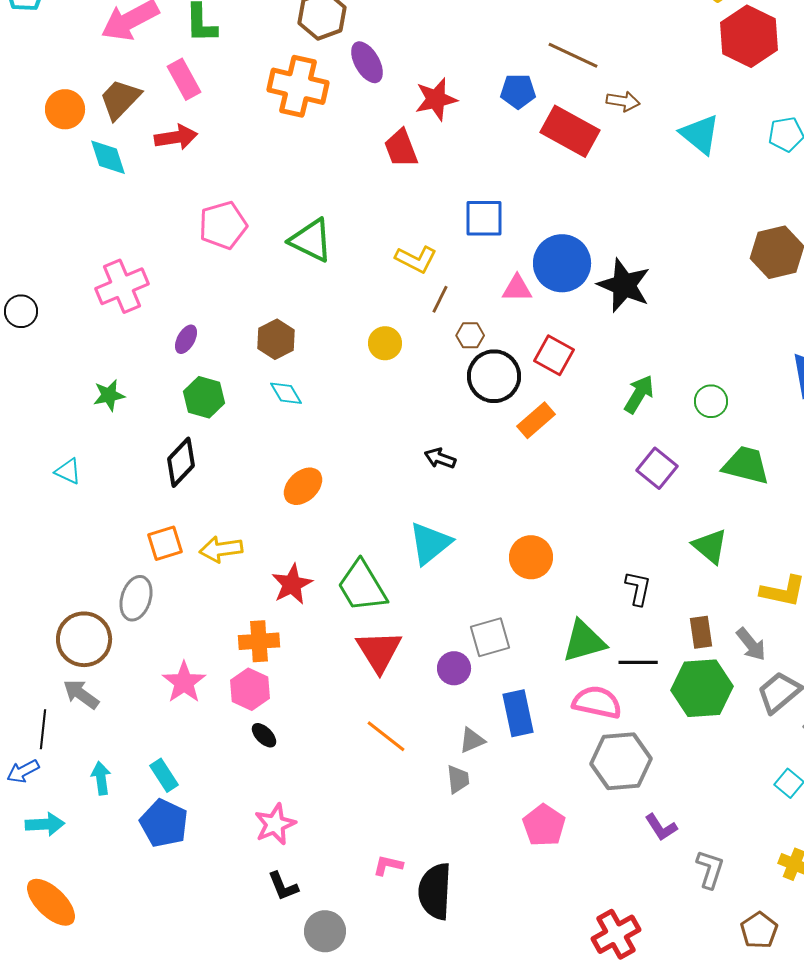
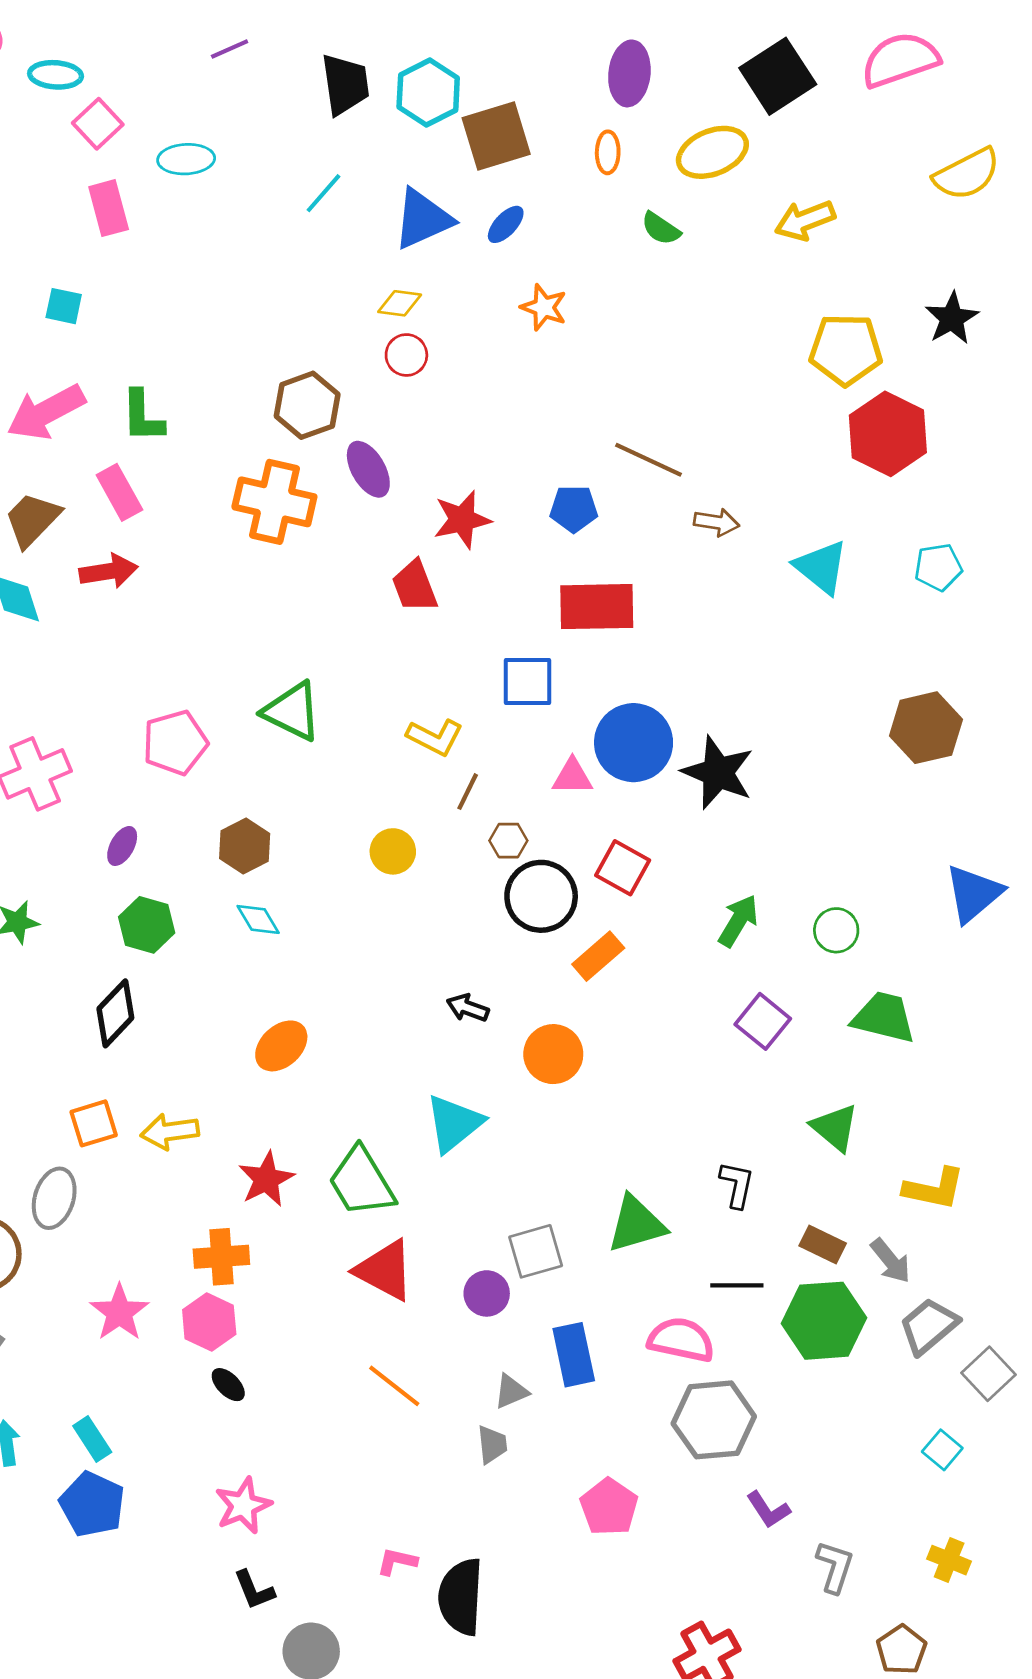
red rectangle: (570, 131) -> (597, 607), moved, turned -30
pink pentagon: (223, 225) -> (175, 743), moved
orange circle: (531, 557) -> (553, 1054), moved
brown rectangle: (701, 632) -> (823, 1244), turned -56
green triangle: (584, 641) -> (636, 1224), moved
red triangle: (379, 651) -> (385, 1270), turned -30

